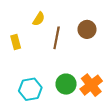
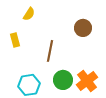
yellow semicircle: (39, 19) -> (29, 14), moved
brown line: (57, 38) -> (50, 51), moved

